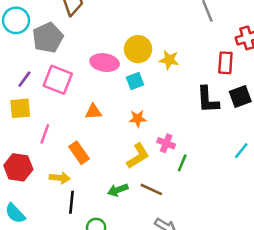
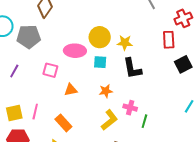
gray pentagon: (48, 38) -> (29, 37), turned 30
pink square: (58, 80) -> (50, 70), moved, size x0.7
cyan square: (135, 81) -> (100, 62), turned 32
black L-shape: (208, 100) -> (132, 68), moved
yellow square: (20, 108) -> (14, 113), moved

